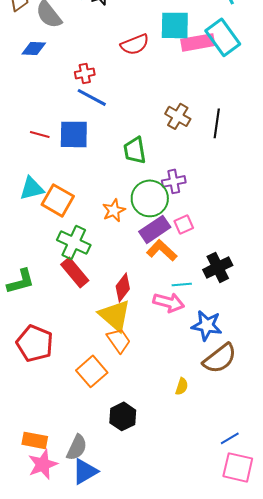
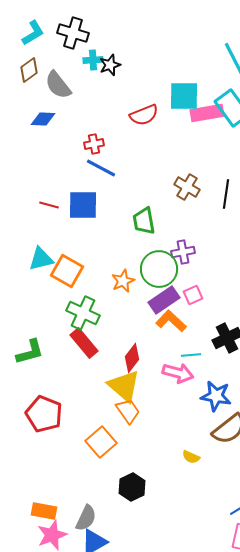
yellow semicircle: (182, 386) -> (191, 457), turned 96

